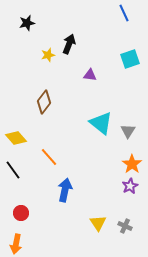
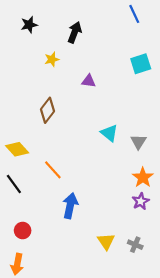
black arrow: (69, 44) -> (75, 32), moved
purple triangle: (90, 75) -> (89, 81), moved
cyan triangle: (101, 123) -> (109, 133), size x0.7

